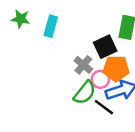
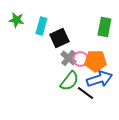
black square: (105, 47) -> (59, 38), moved
pink circle: (100, 79) -> (80, 59), moved

